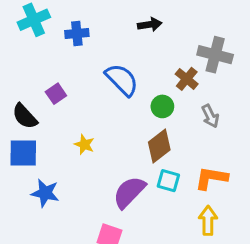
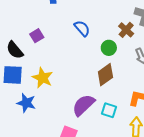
blue semicircle: (122, 80) -> (82, 28), size x0.7
yellow star: (84, 145) -> (43, 78), moved, size x1.5
cyan square: (168, 181) -> (109, 110), moved

